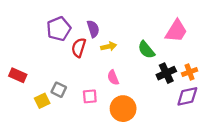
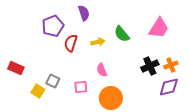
purple semicircle: (93, 29) -> (84, 13), moved
green semicircle: (146, 50) -> (122, 34), moved
yellow square: (42, 101) -> (38, 91), turned -32

